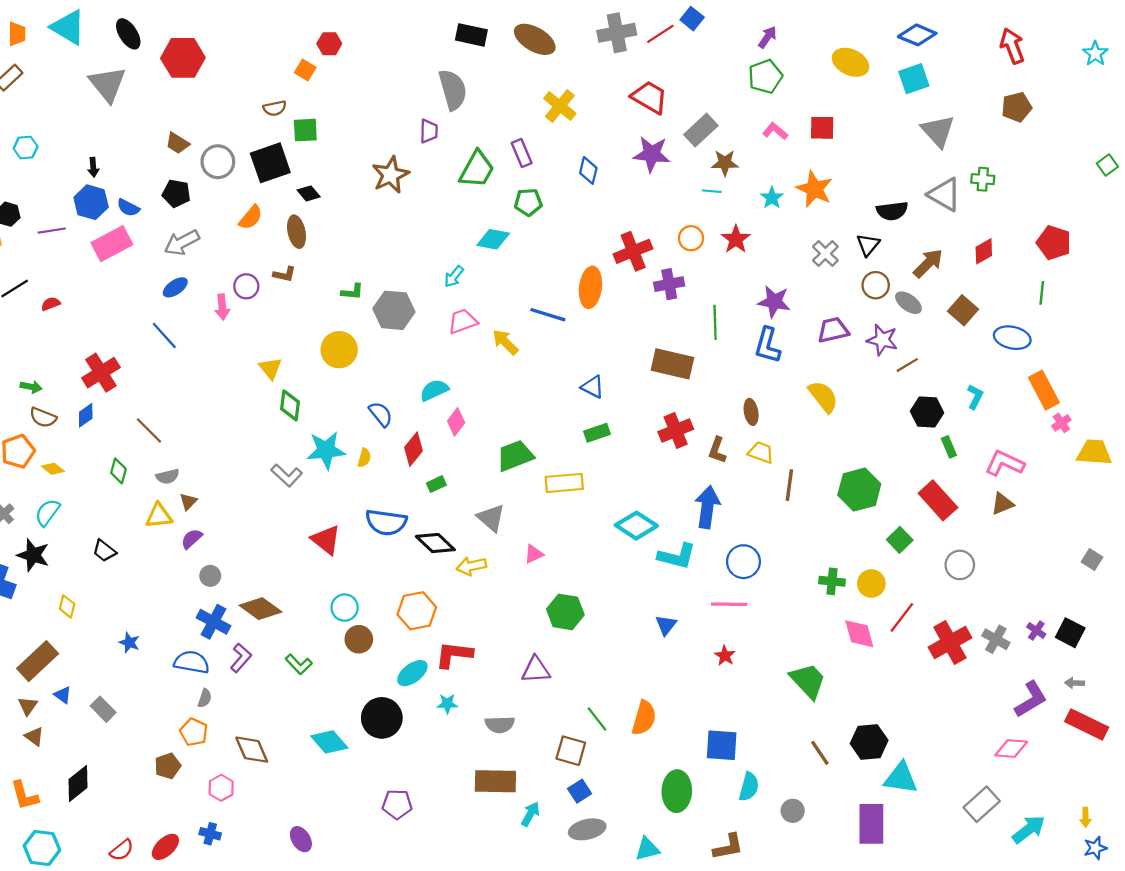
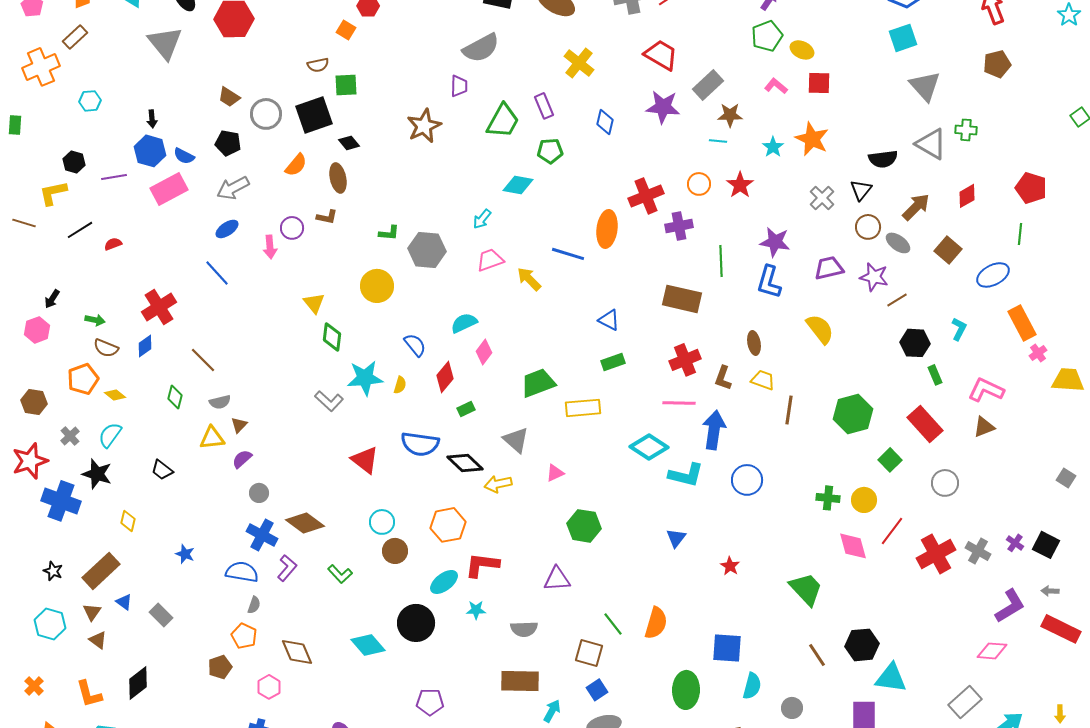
yellow ellipse: (851, 62) -> (802, 50), moved, size x0.7
gray semicircle: (453, 90) -> (481, 48), turned 78
blue ellipse: (1012, 338) -> (993, 275), turned -40
pink line: (729, 604) -> (679, 403), moved

